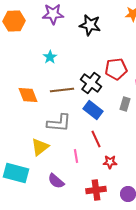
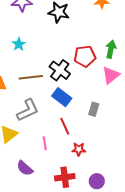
gray rectangle: (125, 104) -> (94, 109), moved
gray L-shape: (59, 123) -> (28, 110), turned -30

